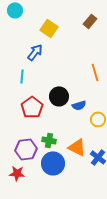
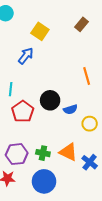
cyan line: (22, 76) -> (11, 89), moved
green cross: (49, 140) -> (43, 153), moved
blue circle: (53, 163) -> (44, 181), moved

